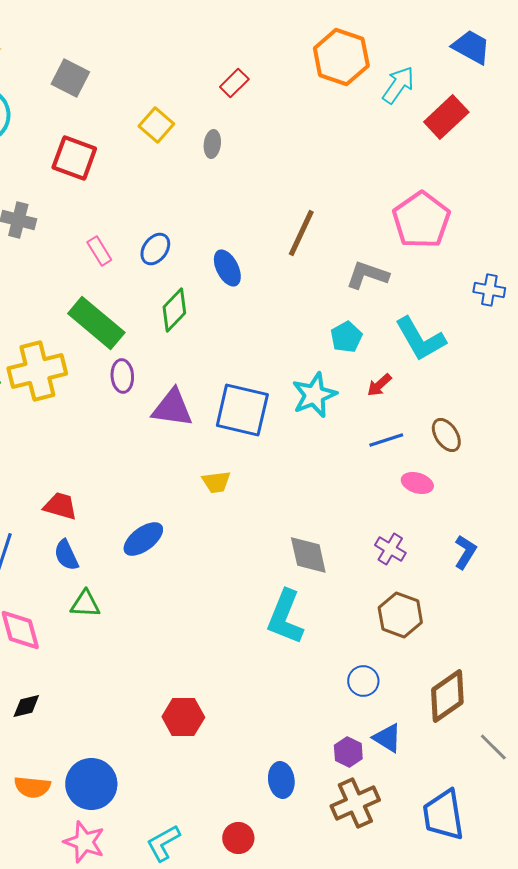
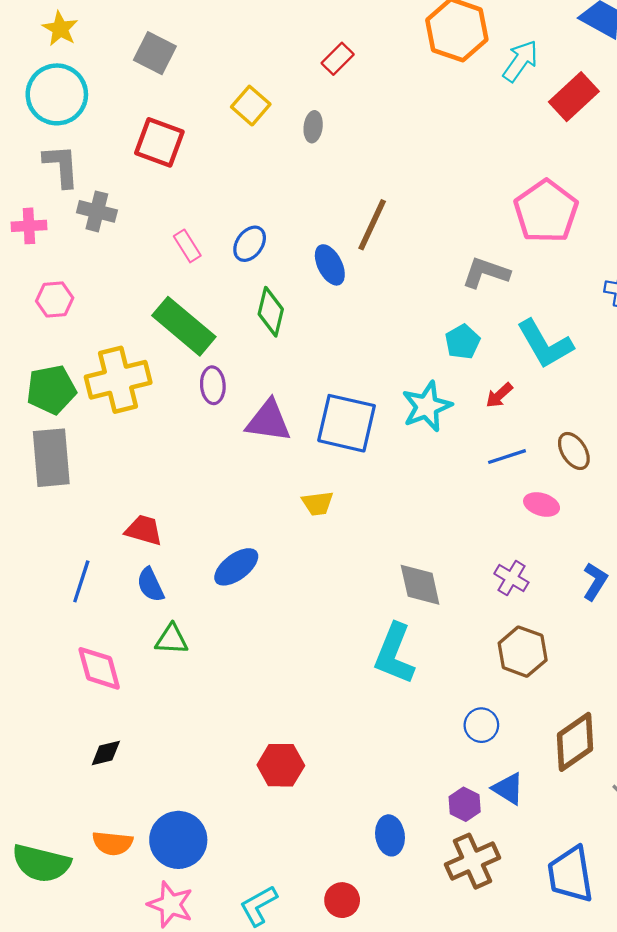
brown line: (301, 233) -> (372, 225), moved
green diamond: (174, 310) -> (271, 312), turned -30

